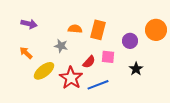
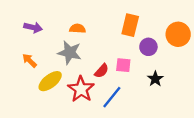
orange semicircle: (75, 29) -> (78, 29), moved
orange rectangle: (98, 30) -> (130, 25), moved
gray star: (61, 46) -> (70, 53), size x1.5
blue line: (98, 85) -> (112, 97), turned -30

